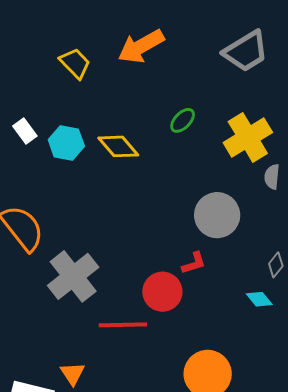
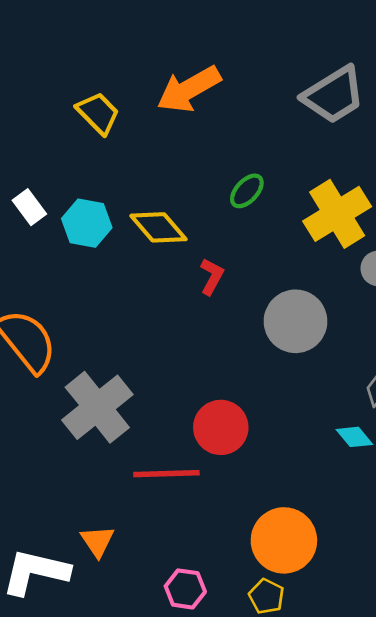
red L-shape: (194, 263) -> (212, 277), moved, turned -44

